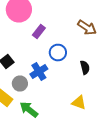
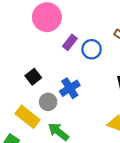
blue circle: (58, 52) -> (92, 49), moved

